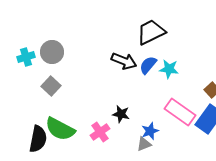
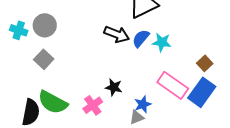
cyan cross: (26, 57) -> (19, 30), turned 36

